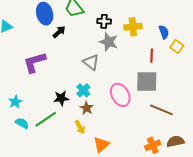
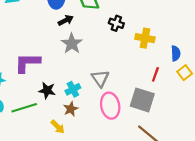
gray star: (109, 42) -> (72, 44), moved
purple L-shape: (35, 62) -> (27, 63), moved
gray triangle: (91, 62) -> (100, 78), moved
yellow arrow: (80, 127) -> (58, 127), turned -32

